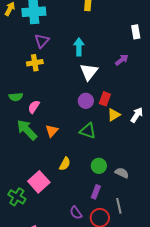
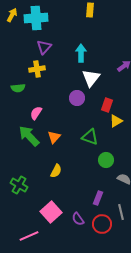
green semicircle: (16, 97) -> (18, 88), moved
purple circle: (86, 101) -> (77, 98), moved
yellow semicircle: (65, 164) -> (56, 171), moved
green circle: (99, 166) -> (106, 160), moved
pink square: (39, 182) -> (51, 212), moved
green cross: (17, 197) -> (19, 185), moved

